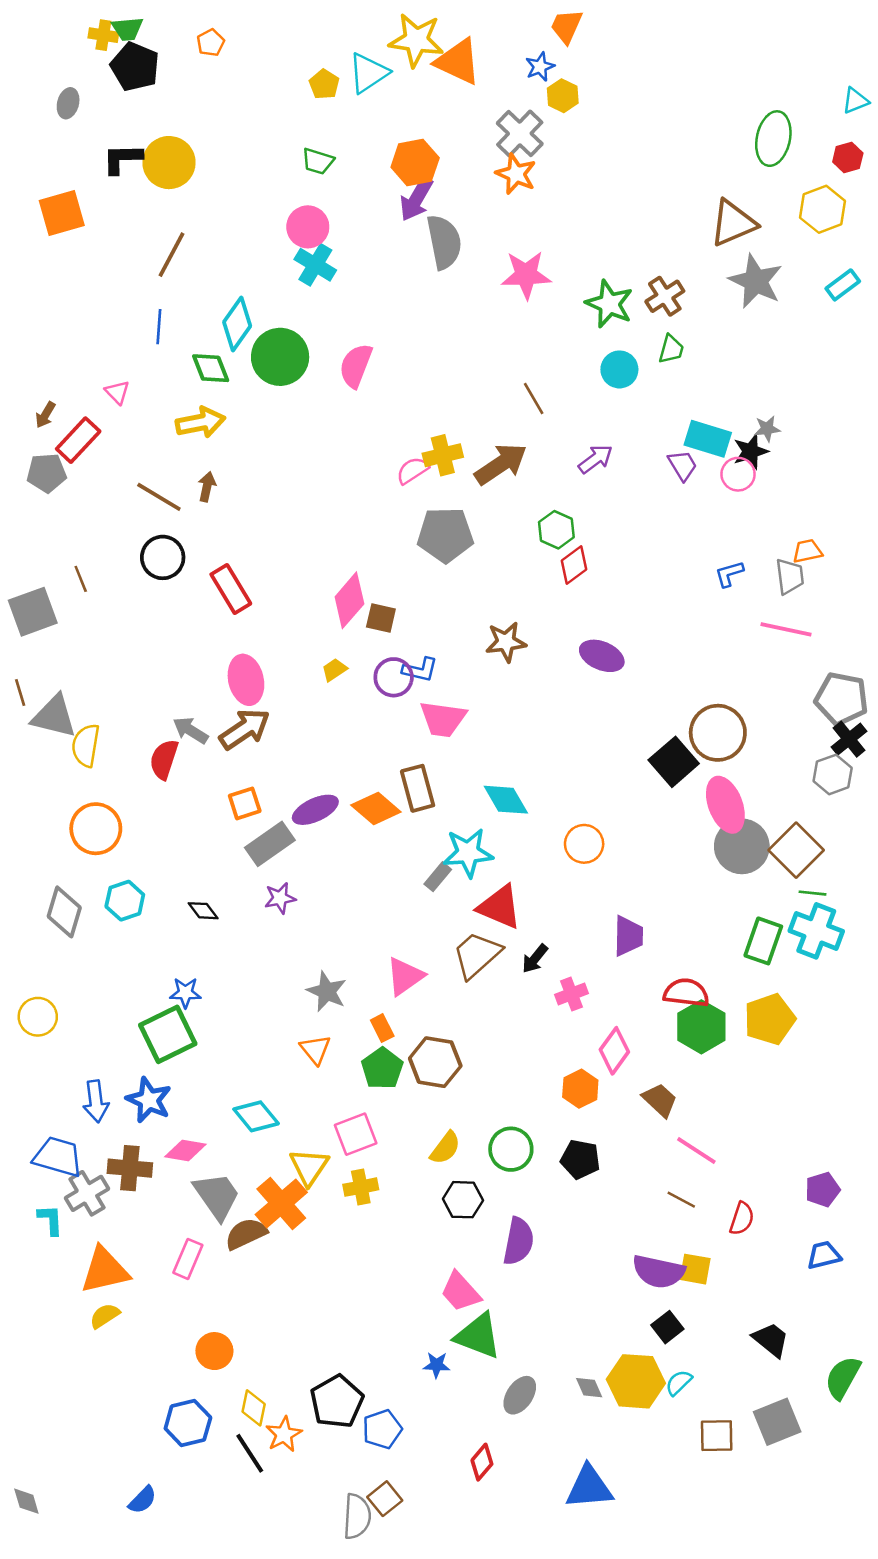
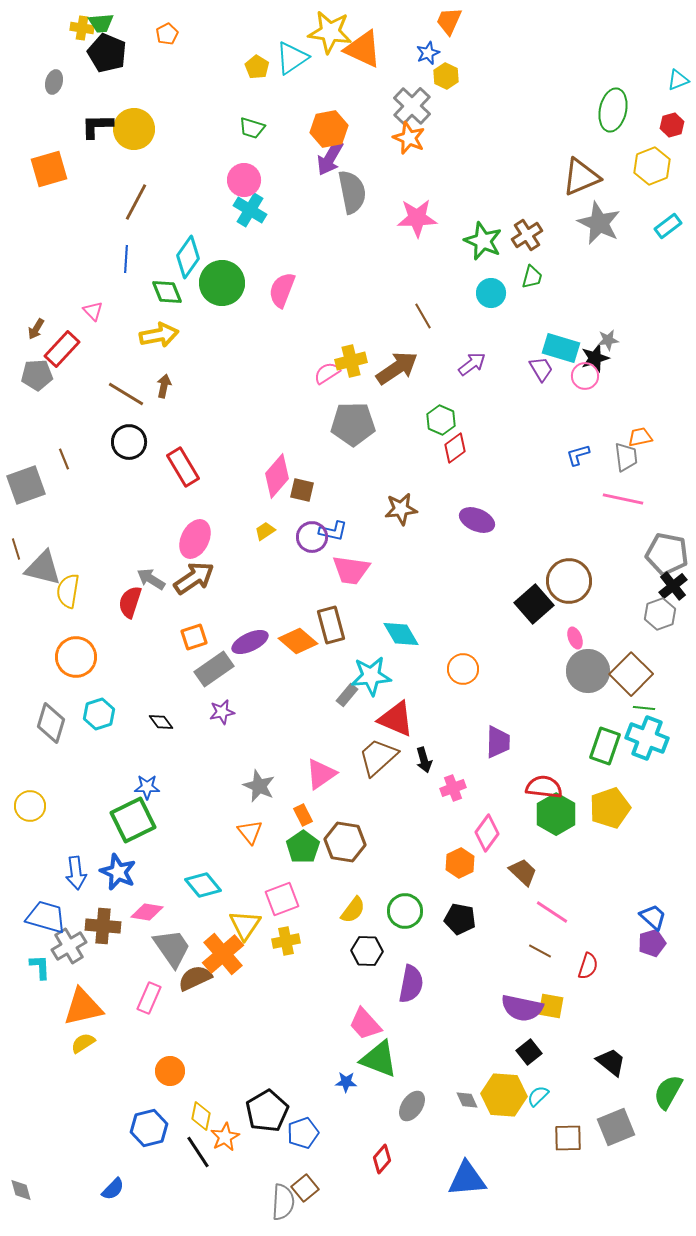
pink ellipse: (246, 680) -> (195, 539), turned 39
pink ellipse: (725, 805) -> (575, 638), size x0.5
black arrow: (535, 959) -> (424, 760), turned -55
blue trapezoid: (824, 1255) -> (653, 917), moved, turned 56

